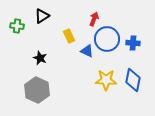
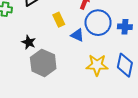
gray hexagon: (37, 90) -> (43, 63), moved

